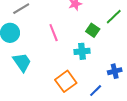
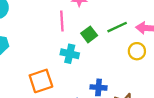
pink line: (54, 33) -> (62, 21), moved

